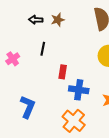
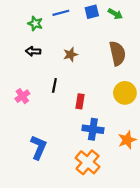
black arrow: (36, 20) -> (33, 51), moved
red rectangle: (63, 72) -> (80, 101), moved

